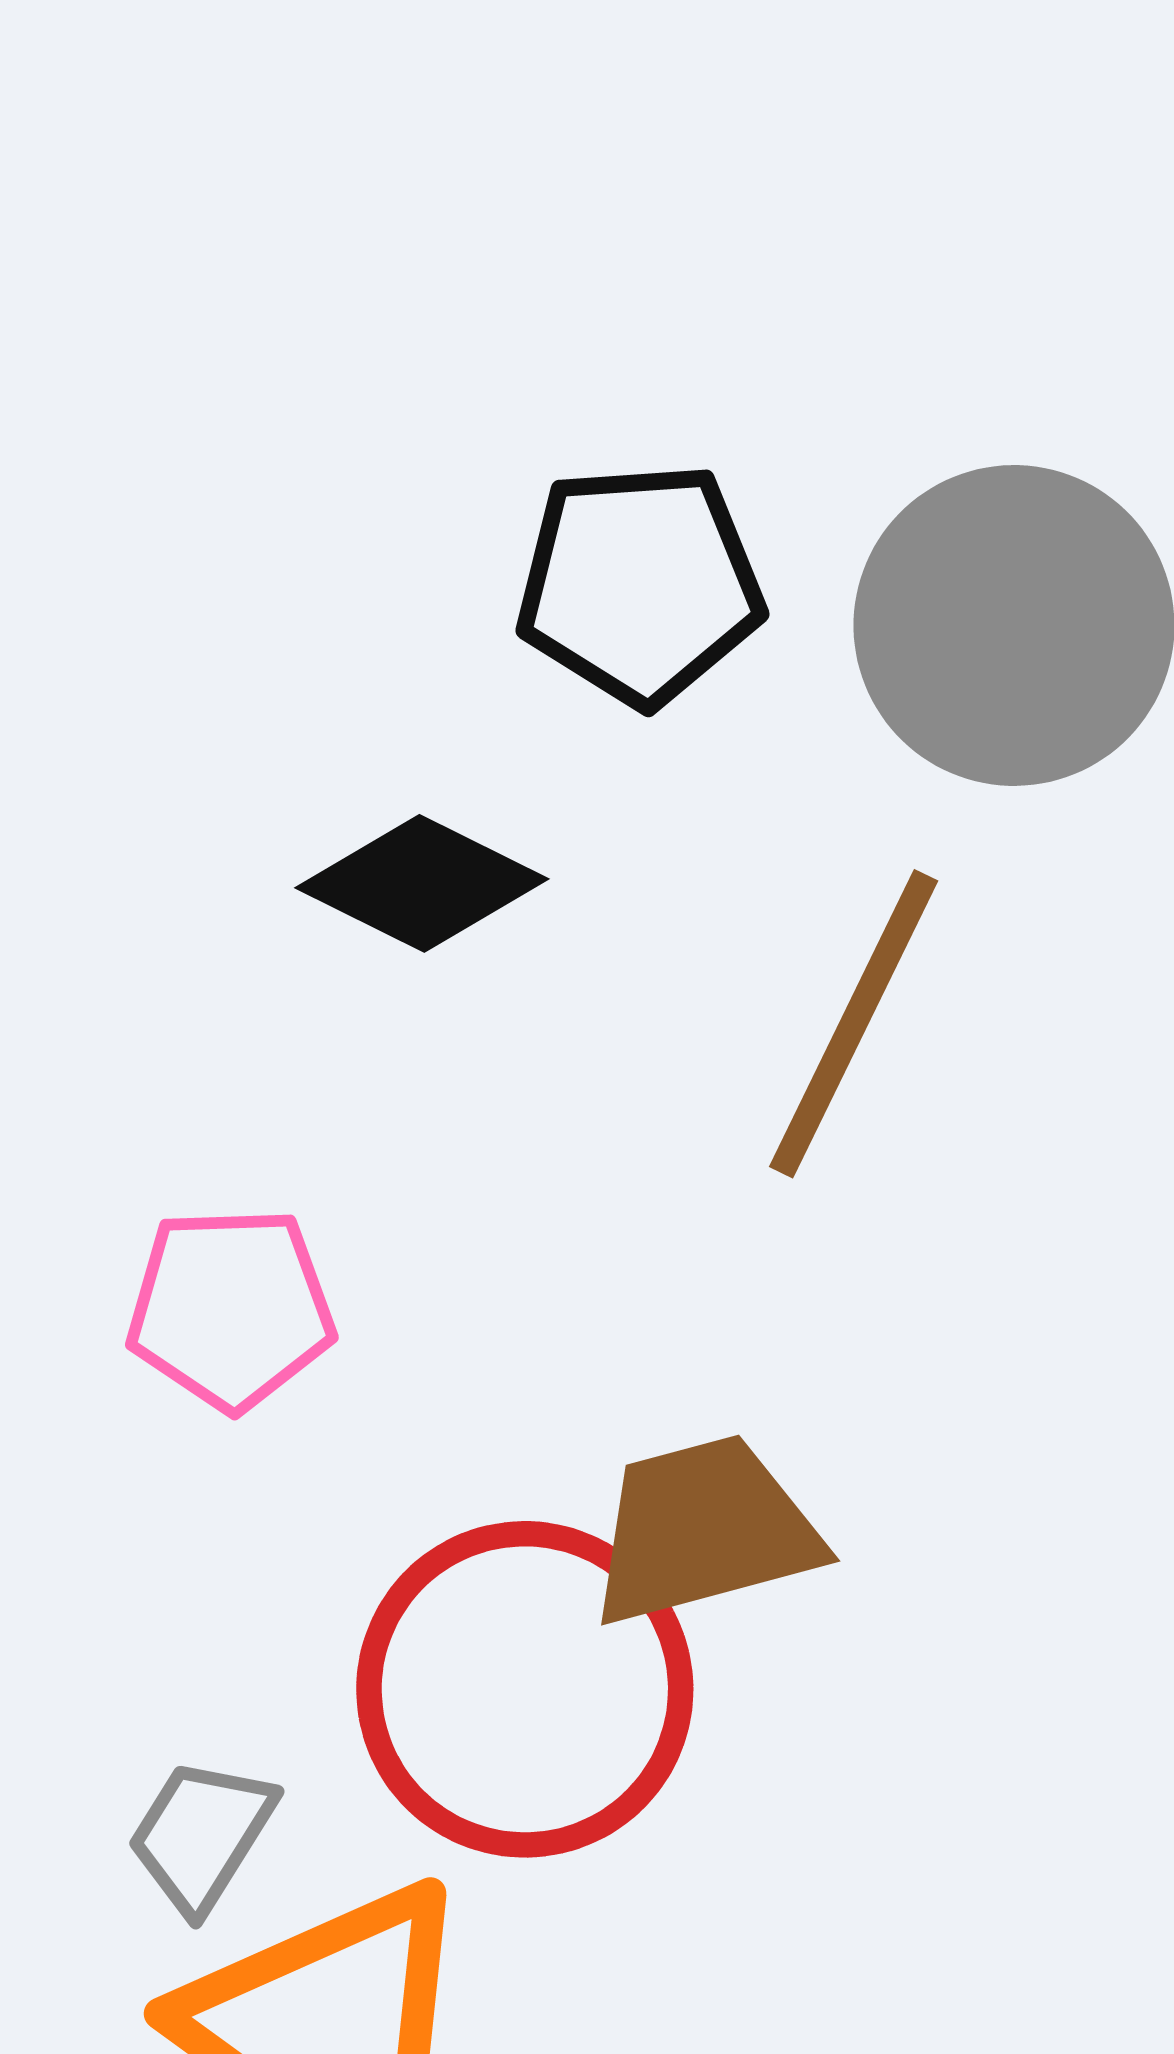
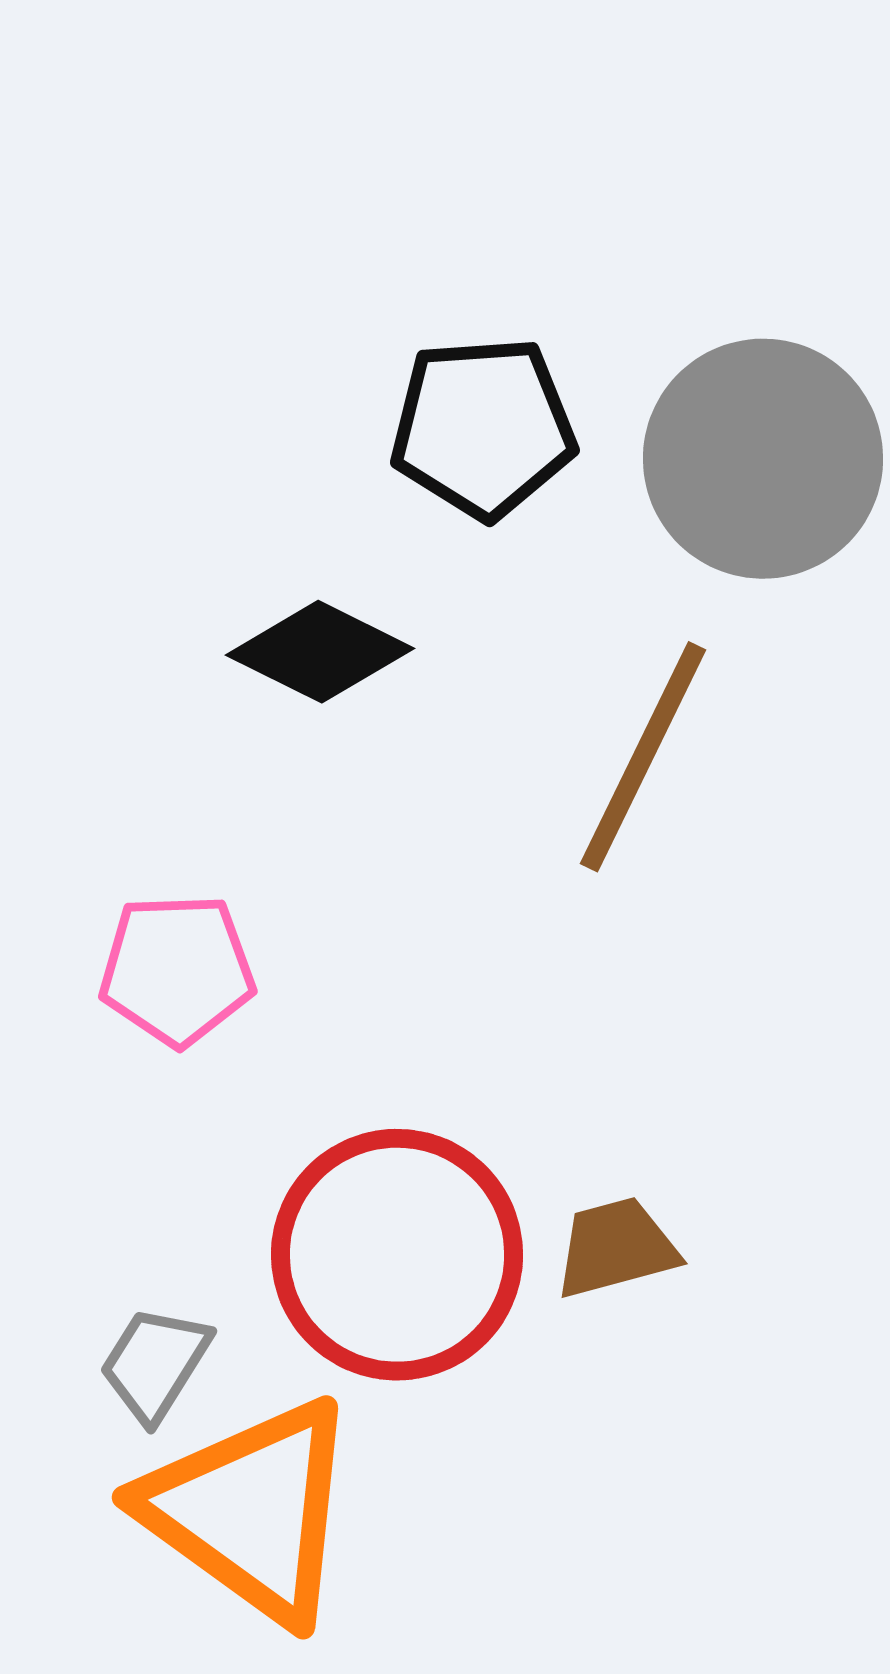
brown trapezoid: (704, 1530) -> (616, 1248), moved, size x0.7

